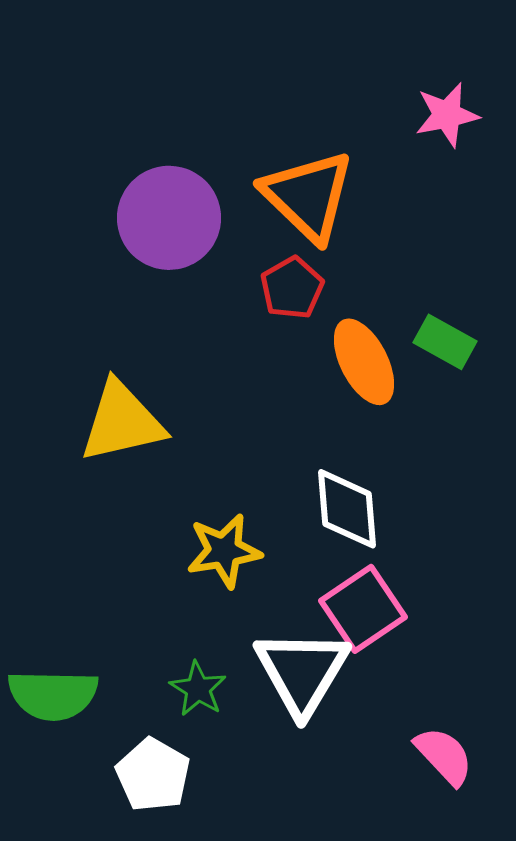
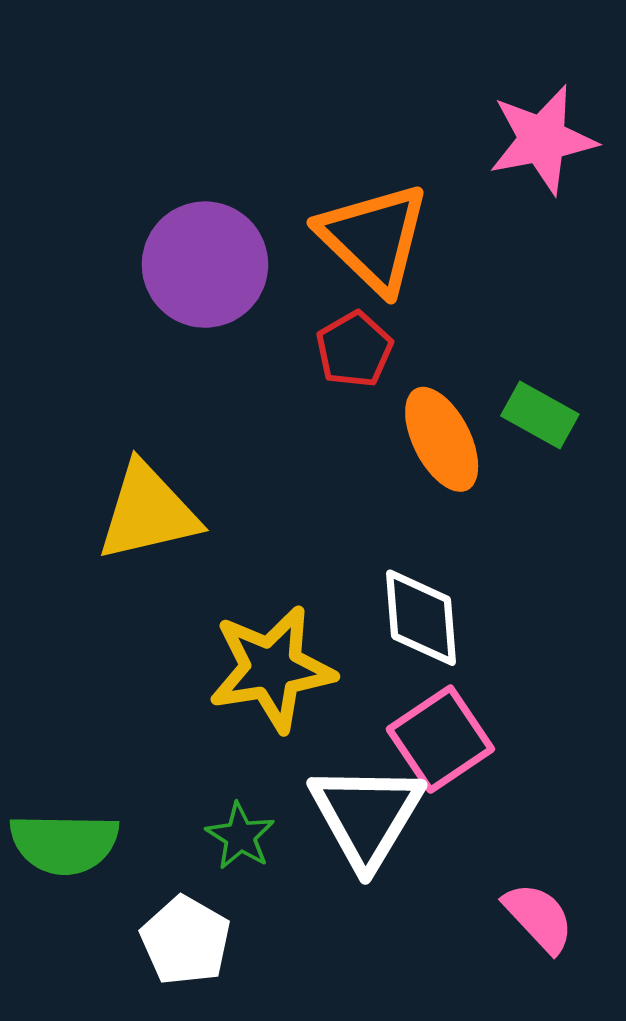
pink star: (447, 115) -> (542, 140), size x1.4
yellow star: (224, 551) -> (272, 669), size x1.4

